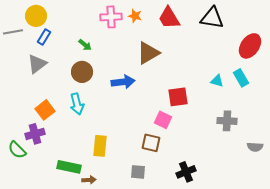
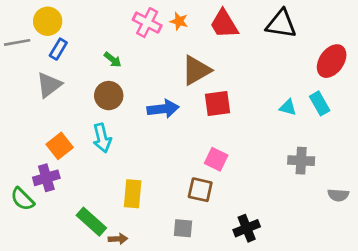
pink cross: (111, 17) -> (147, 23), turned 30
red square: (178, 97) -> (217, 103), moved
green rectangle: (69, 167) -> (91, 222), turned 30

